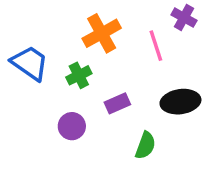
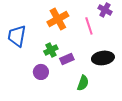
blue trapezoid: (30, 63) -> (17, 36), turned -115
green cross: (79, 75) -> (51, 50), moved

